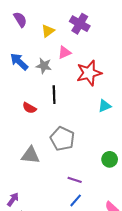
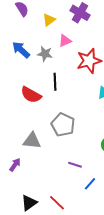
red semicircle: (29, 108) -> (31, 95), size x1.5
purple arrow: (13, 199) -> (15, 165), moved
blue line: (76, 200) -> (90, 184), moved

